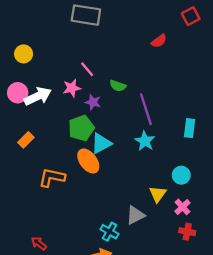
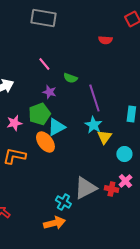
red semicircle: (159, 41) -> (105, 40), turned 40
pink star: (72, 88) -> (14, 123), moved
yellow triangle: (158, 194) -> (104, 137), moved
gray triangle: (135, 215) -> (85, 188), size x1.4
red cross: (187, 232) -> (111, 189), moved

